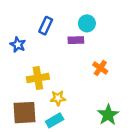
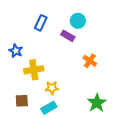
purple rectangle: (76, 40) -> (68, 36), turned 32
blue star: (18, 45) -> (16, 51), moved
brown square: (25, 113) -> (22, 101), size x0.6

